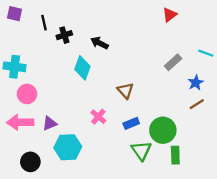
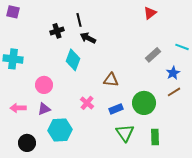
black line: (44, 23) -> (79, 20), moved
brown triangle: (125, 91) -> (111, 80), turned -42
pink circle: (27, 94) -> (44, 85), moved
pink arrow: (20, 122) -> (18, 108), size x0.7
green circle: (163, 130) -> (144, 103), moved

